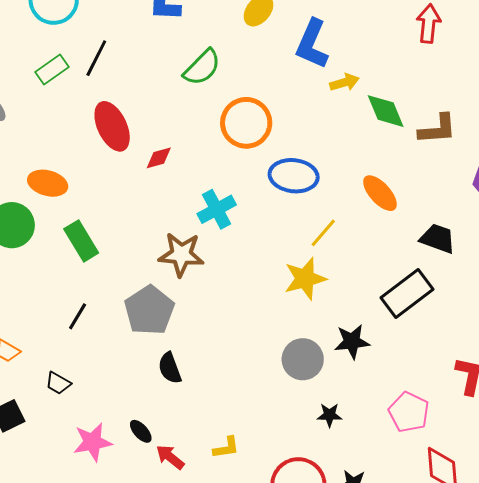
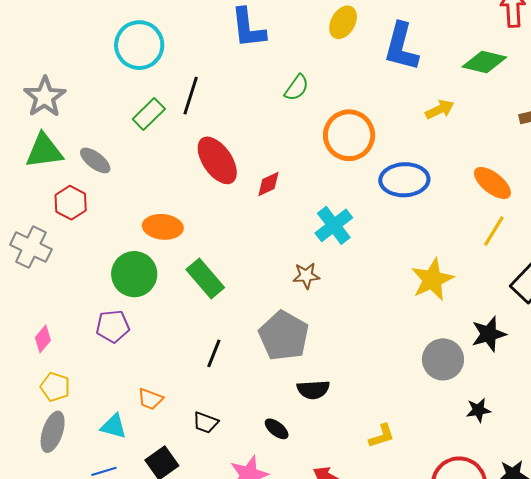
green semicircle: (202, 67) -> (297, 88), size x0.7
yellow arrow: (345, 82) -> (440, 109), moved
green diamond: (386, 111) -> (484, 62), moved, turned -45
yellow line: (323, 233) -> (494, 231), moved
brown star: (181, 254) -> (306, 276), size x0.6
black semicircle: (170, 368) -> (313, 390), turned -64
black ellipse: (141, 431) -> (277, 429), moved
yellow L-shape: (226, 448) -> (382, 436), moved

